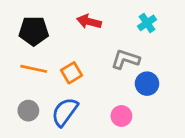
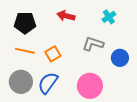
blue circle: (147, 84) -> (120, 58), moved
gray circle: (28, 111) -> (21, 82), size x1.5
pink circle: (121, 116) -> (90, 86), size x1.6

